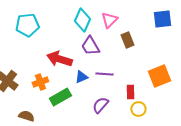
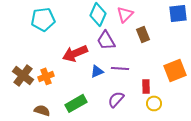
red arrow: (59, 59) -> (75, 53), turned -40
orange cross: (40, 82) -> (46, 76), moved
green rectangle: (60, 97) -> (76, 103), moved

